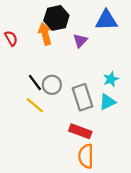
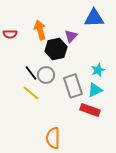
black hexagon: (56, 18) -> (56, 49), moved
red semicircle: (11, 38) -> (10, 34), turned 120
red rectangle: (80, 131) -> (90, 110), moved
orange semicircle: (86, 156) -> (53, 138), moved

